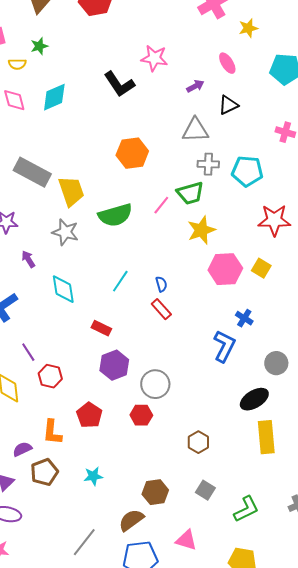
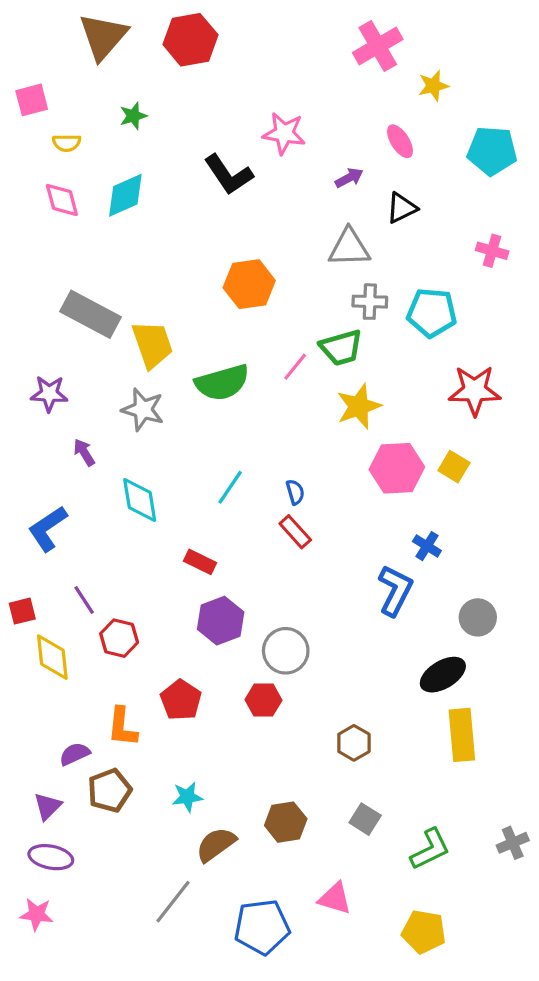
green star: (39, 46) -> (133, 116), moved
brown semicircle: (131, 520) -> (216, 844), moved

